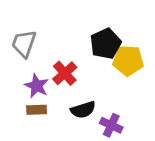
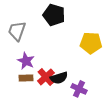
black pentagon: (106, 44) -> (54, 15), moved, turned -30
red cross: (65, 73) -> (46, 77), moved

